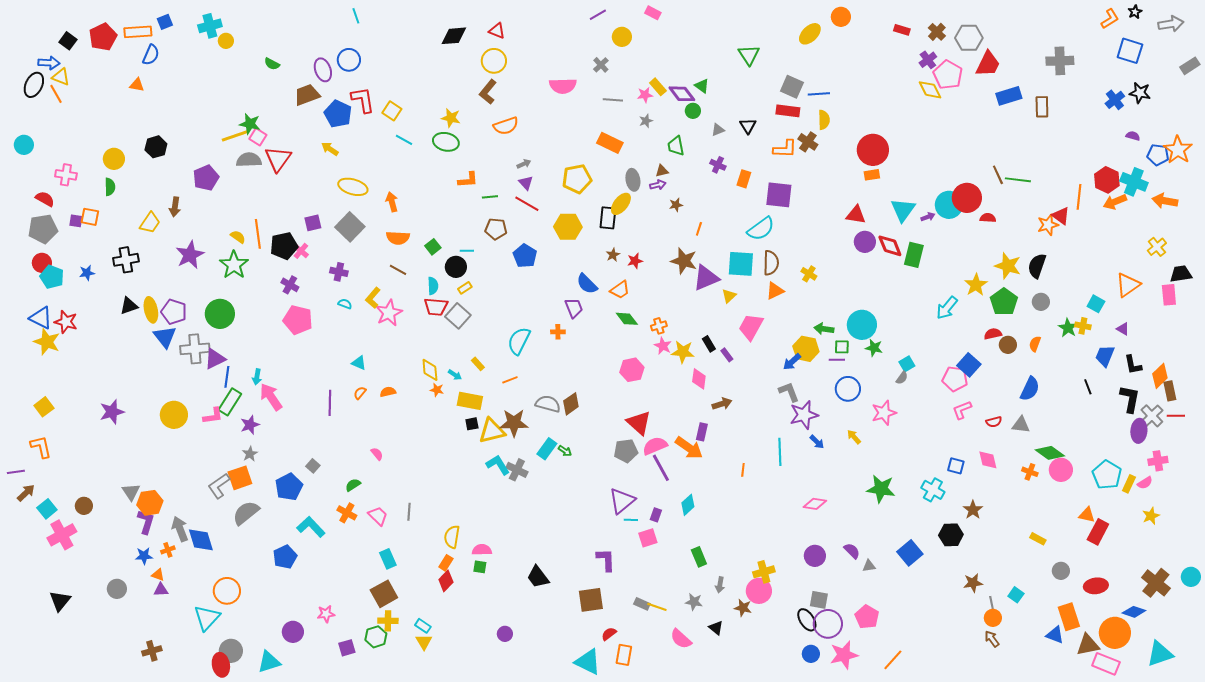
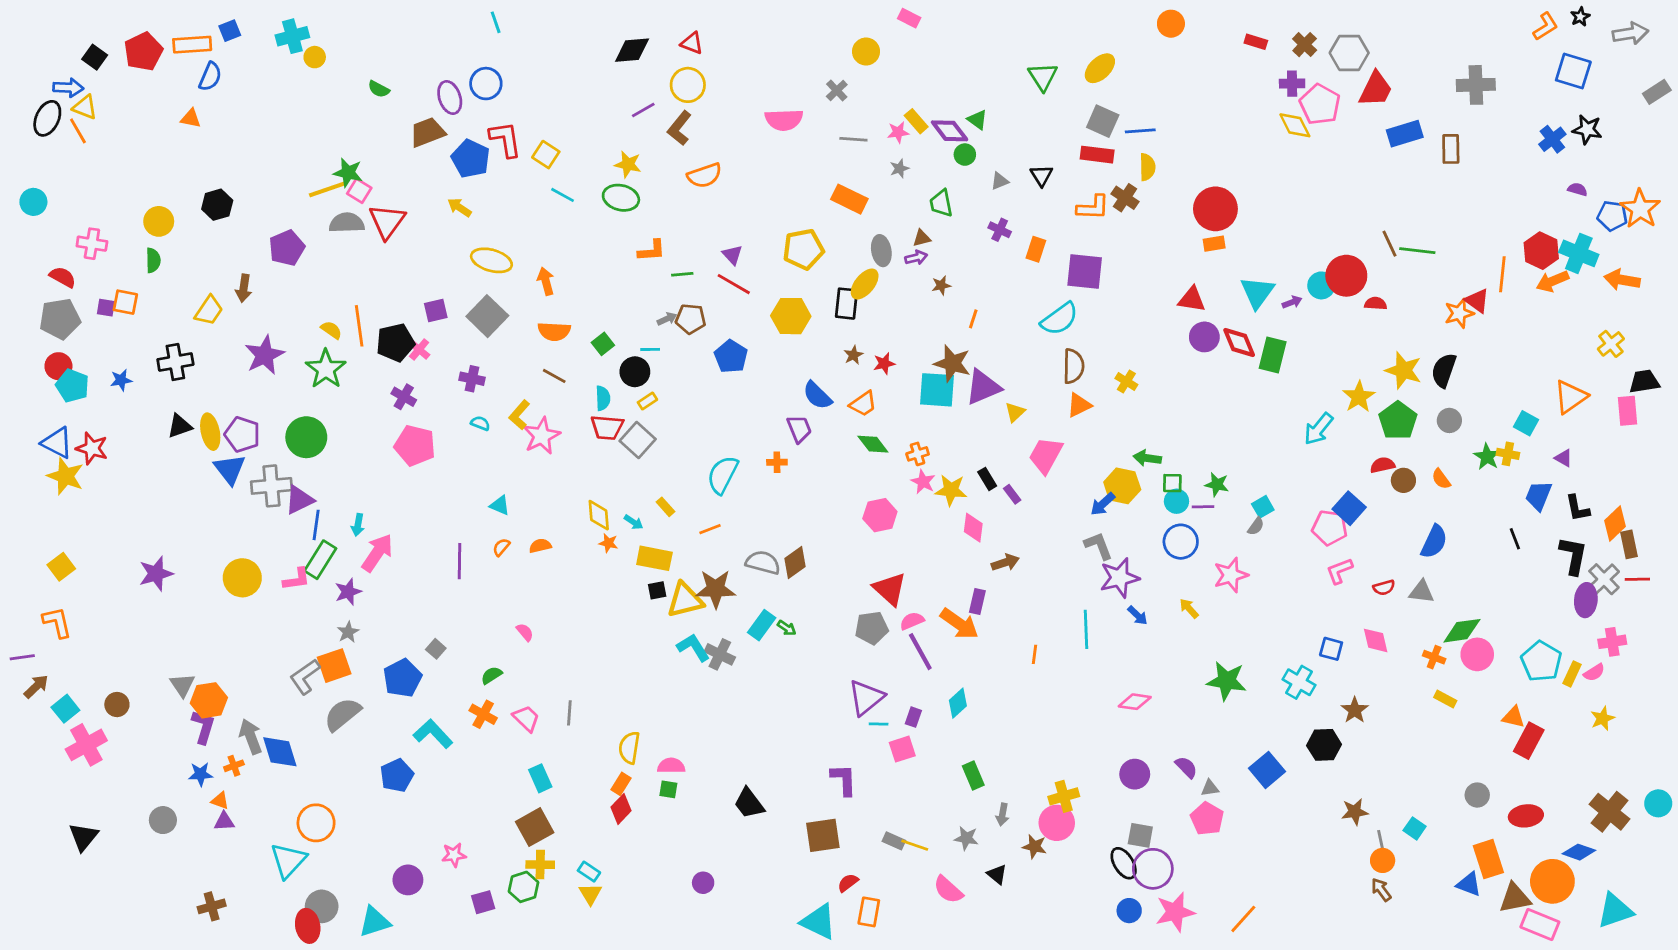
purple line: (598, 15) -> (643, 110), moved
yellow ellipse: (810, 34) -> (1100, 68), moved
purple cross: (928, 60) -> (1292, 84), turned 36
gray arrow: (524, 164) -> (667, 319), moved
cyan circle: (949, 205) -> (1321, 285), size x0.7
cyan square: (741, 264) -> (937, 390), moved
cyan circle: (862, 325) -> (1176, 501), moved, size x0.6
orange semicircle: (1035, 344) -> (1441, 479), turned -56
purple line: (837, 360) -> (1203, 507), moved
pink arrow: (271, 397) -> (377, 553), turned 68
pink semicircle: (655, 446) -> (912, 621), size x0.7
green diamond: (1050, 453) -> (1462, 631), turned -44
yellow rectangle: (1038, 539) -> (1445, 699), moved
pink pentagon: (867, 617) -> (1207, 819), moved

